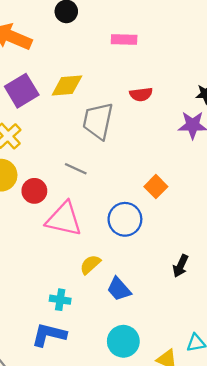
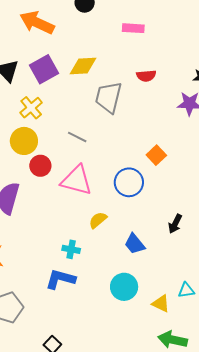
gray line: (76, 169) -> (77, 137), moved
red circle: (34, 191) -> (40, 166), moved
blue trapezoid: (119, 289) -> (135, 244), moved

